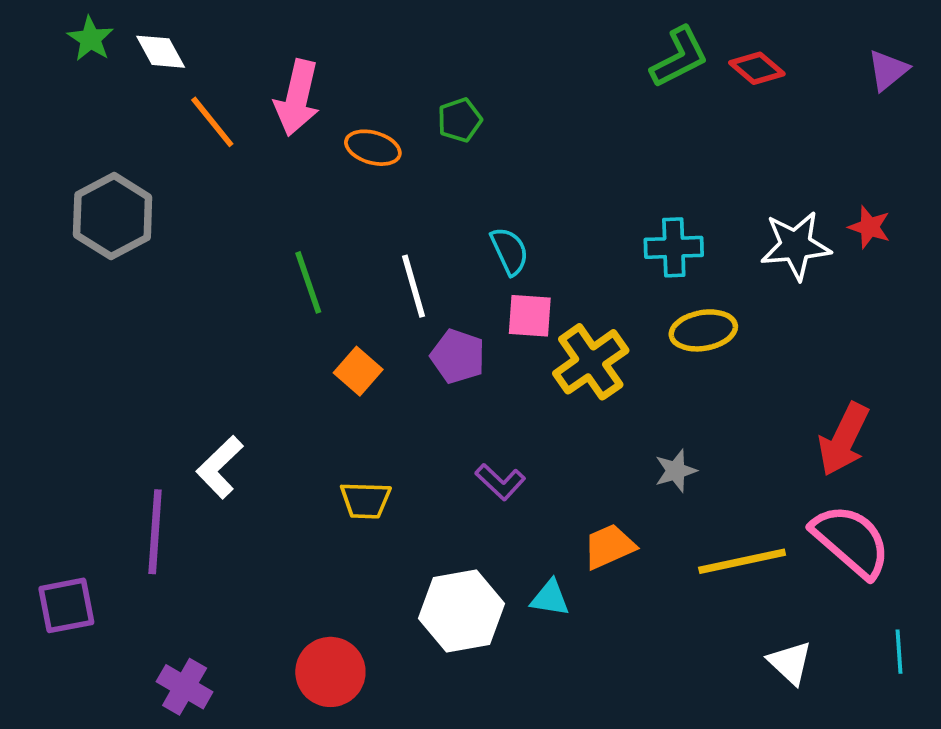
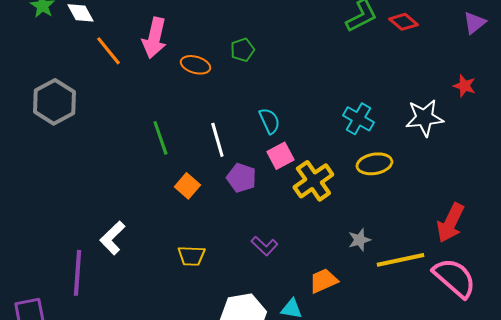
red star: (869, 227) -> (464, 86), moved
cyan cross: (674, 247) -> (358, 119), turned 32
pink square: (530, 316) -> (280, 156), turned -32
yellow line: (742, 561) -> (400, 260), moved

